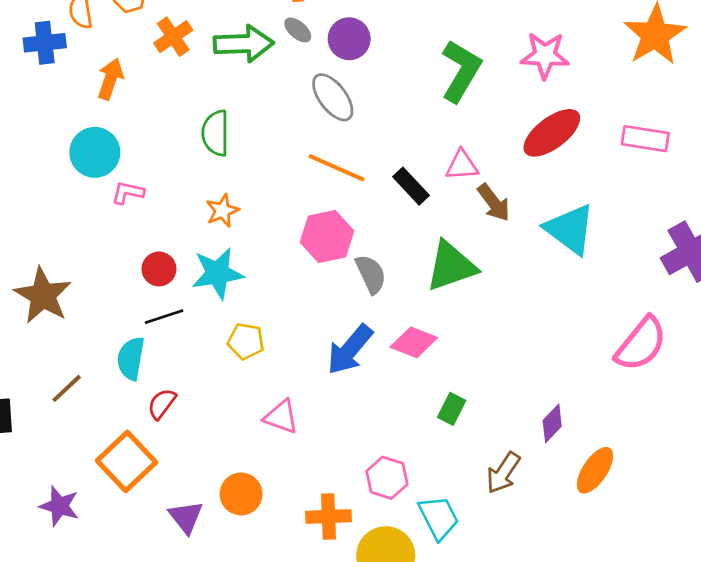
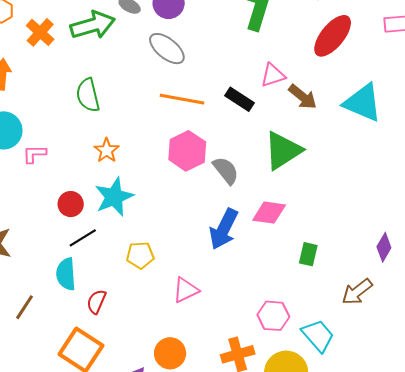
yellow pentagon: (246, 341) -> (140, 255), moved
pink triangle: (281, 417) -> (186, 290), turned -32
brown arrow: (503, 473) -> (357, 292), turned 32

